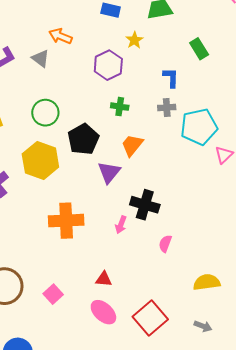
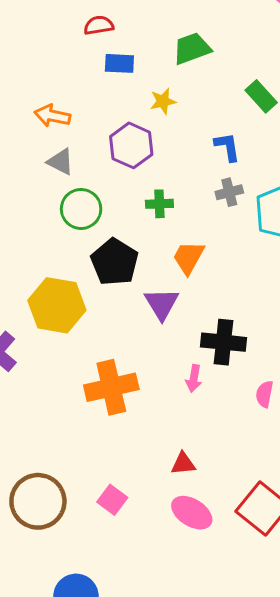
yellow star: (134, 40) -> (163, 101), turned 30
gray triangle: (41, 58) -> (61, 162), moved
green circle: (45, 113) -> (81, 209), moved

